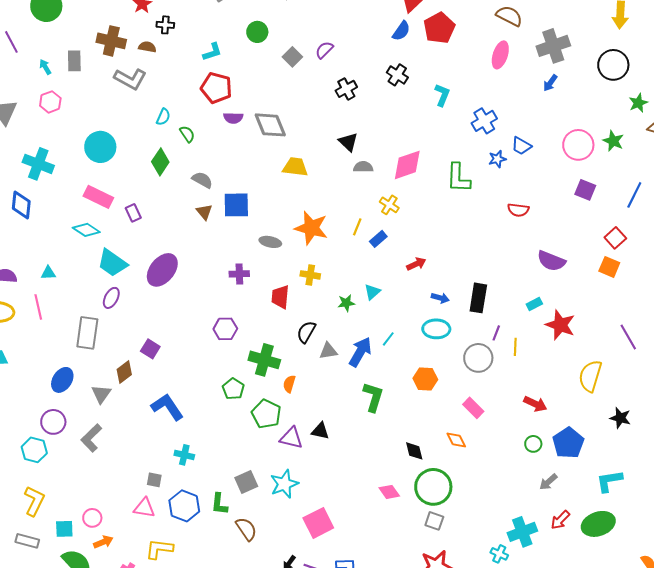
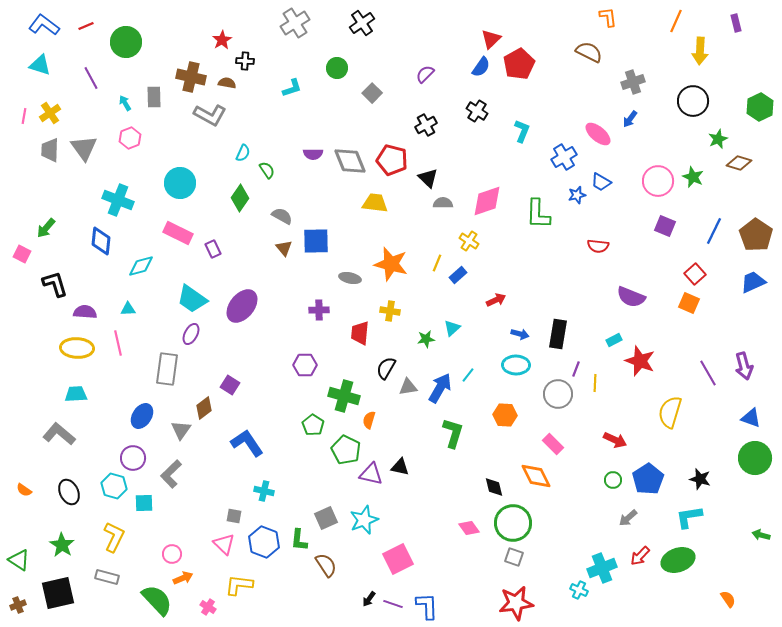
gray cross: (553, 46) -> (633, 82), size x0.7
purple semicircle: (324, 50) -> (425, 74), moved
pink ellipse: (500, 55) -> (598, 134), moved, turned -68
red pentagon: (216, 88) -> (392, 160), moved
cyan diamond: (86, 230) -> (141, 266), moved, turned -48
black star: (620, 418) -> (700, 479), moved
orange diamond: (456, 440) -> (536, 476), size x1.5
pink triangle: (144, 508) -> (224, 544), turned 35
cyan square: (64, 529) -> (144, 503), moved

